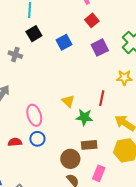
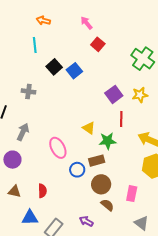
black square: (34, 34) -> (54, 67), moved
purple square: (100, 48) -> (114, 94), moved
blue circle: (37, 139) -> (77, 170), moved
red semicircle: (15, 142) -> (42, 191), moved, turned 104
brown rectangle: (89, 145) -> (97, 161), moved

